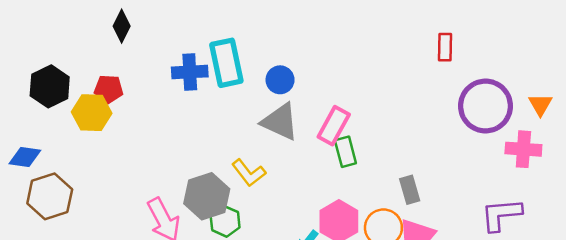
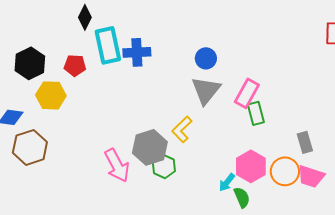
cyan rectangle: (226, 63) -> (108, 45), moved
yellow hexagon: (92, 113) -> (51, 95), moved
gray triangle: (280, 122) -> (206, 90), turned 44
yellow L-shape: (249, 173) -> (182, 129), turned 84

